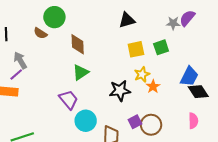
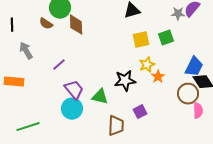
brown diamond: (78, 44) -> (76, 25), moved
green triangle: (81, 72) -> (100, 97), moved, turned 48
purple line: (16, 74) -> (59, 65), moved
cyan circle: (86, 121) -> (72, 109), moved
brown circle: (151, 125) -> (188, 94), moved

